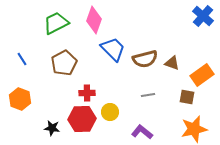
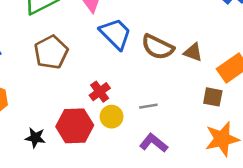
brown semicircle: (145, 59) -> (158, 47), turned 40
red cross: (87, 93) -> (100, 92), moved, turned -35
gray line: (148, 95) -> (148, 106), moved

